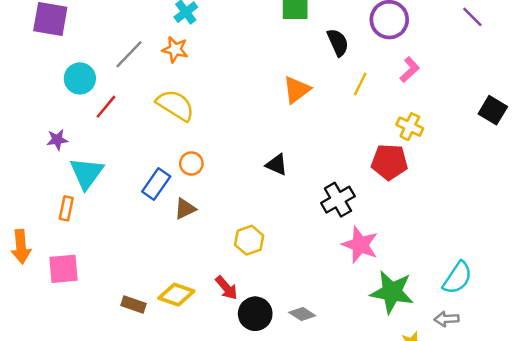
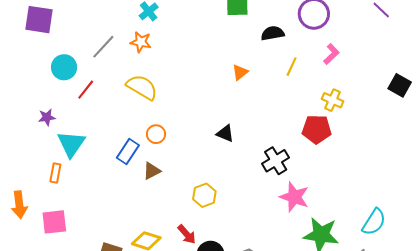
black semicircle: (338, 42) -> (273, 33), turned -75
orange triangle: (297, 90) -> (240, 72), size x0.7

